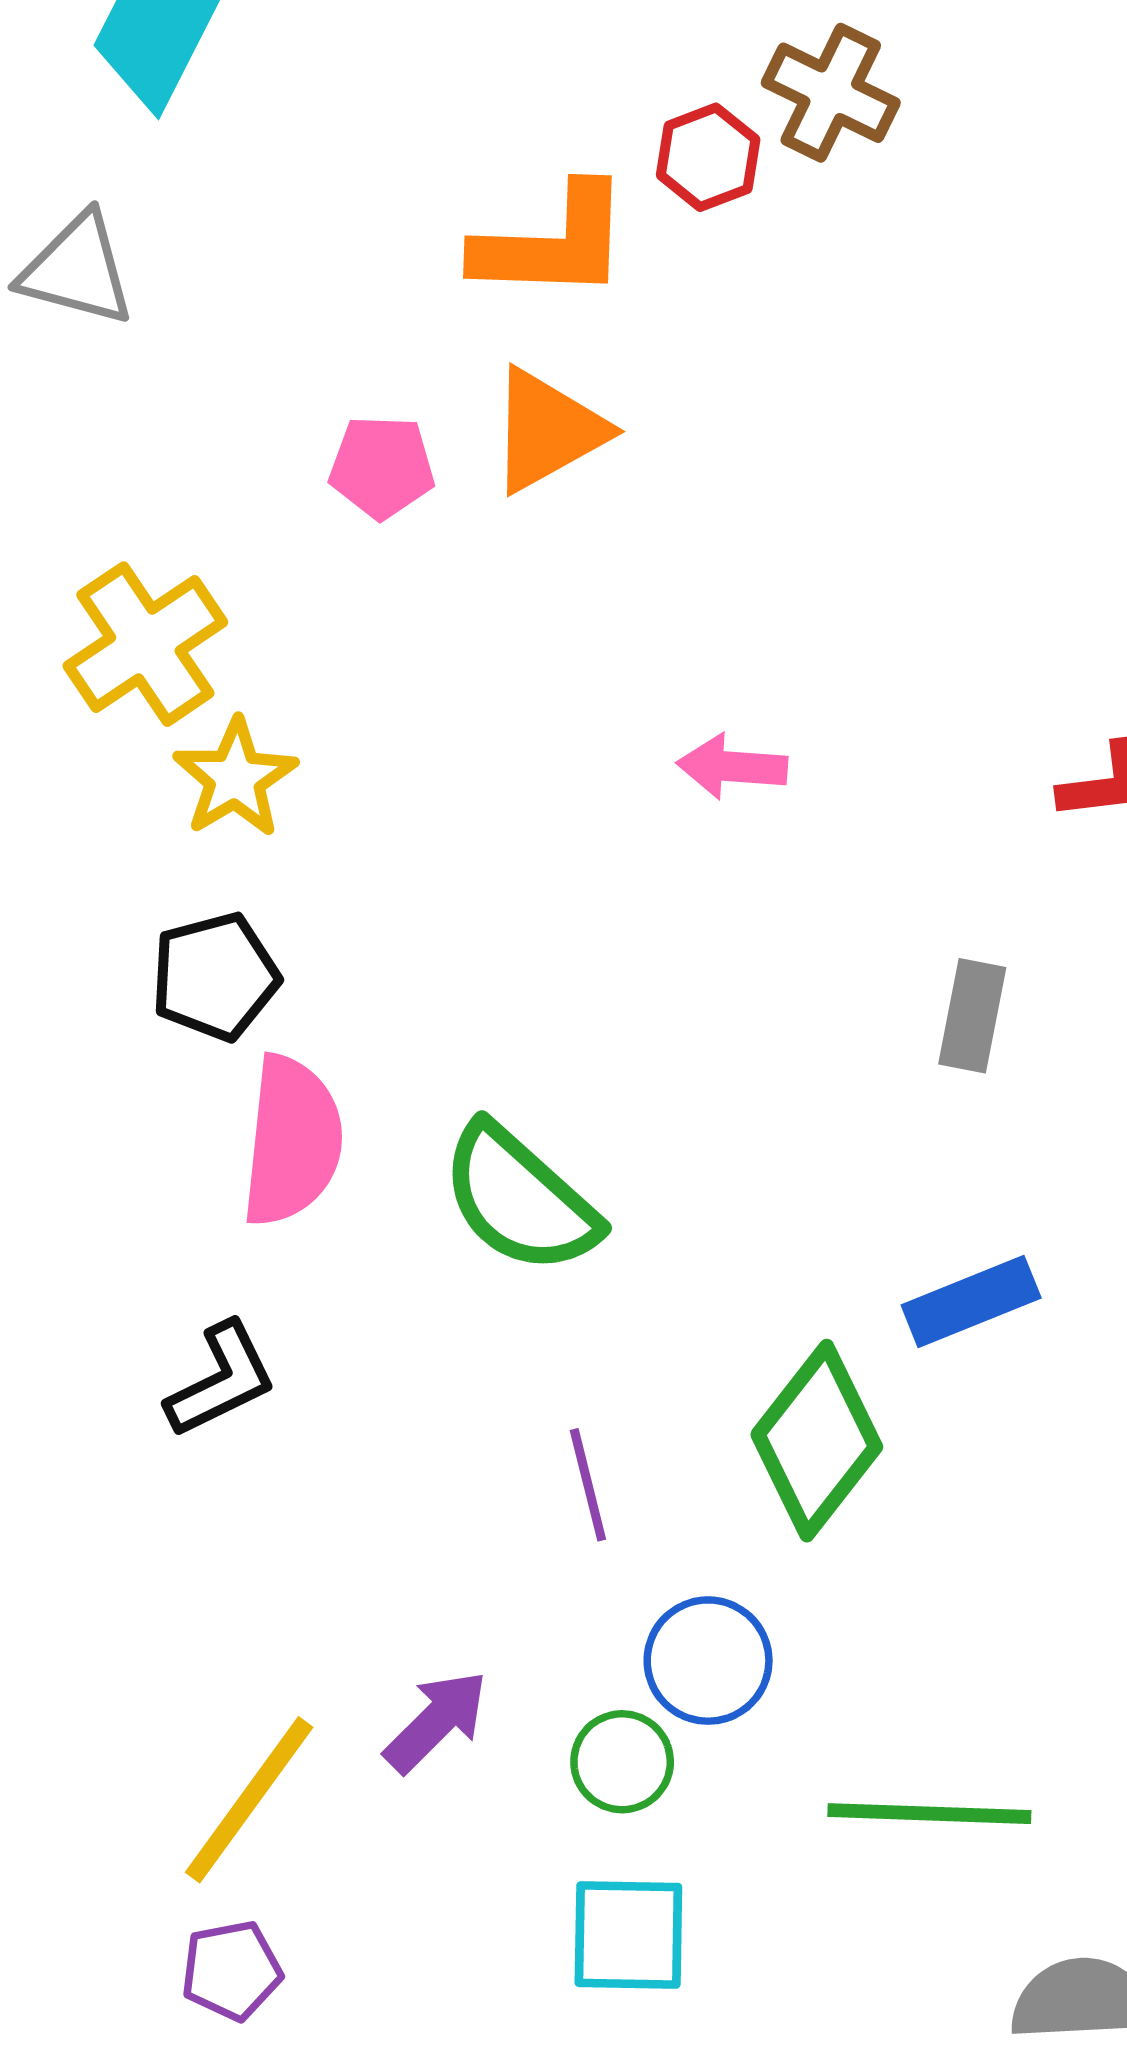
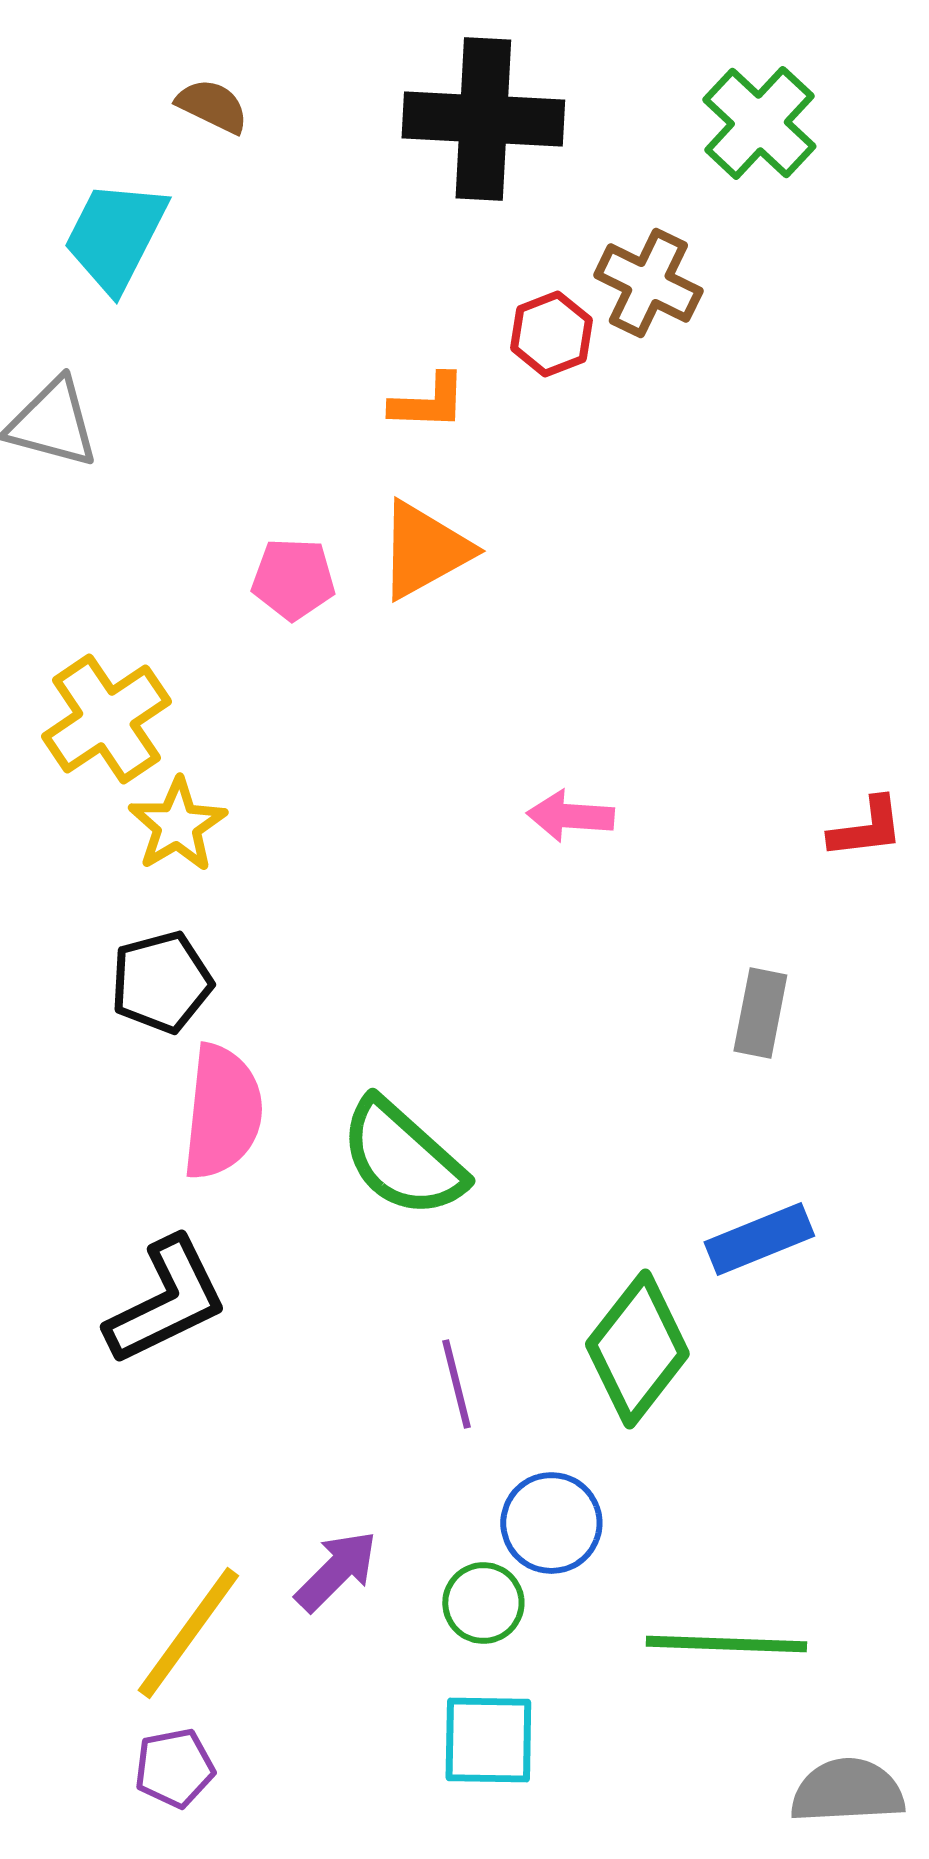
orange L-shape: (553, 243) -> (428, 402), size x0.6
black L-shape: (221, 1380) -> (166, 1301), size x1.4

